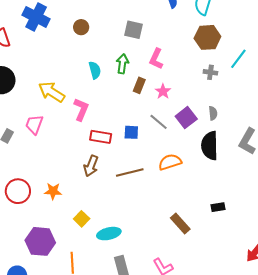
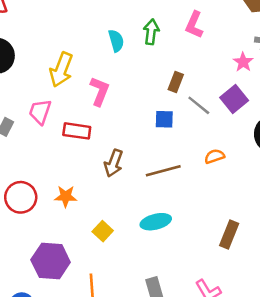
brown rectangle: (139, 85) -> (176, 82), moved
pink star: (163, 91) -> (243, 62), moved
yellow arrow: (52, 92) -> (61, 70), turned -100
red rectangle: (101, 137) -> (77, 131), moved
orange semicircle: (170, 162) -> (214, 156), size x0.7
brown rectangle: (180, 223) -> (229, 235), turned 65
cyan ellipse: (109, 234) -> (156, 222), moved

